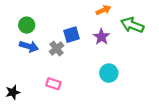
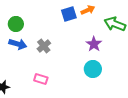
blue square: (71, 35) -> (69, 14), moved
purple star: (101, 37) -> (94, 44), moved

